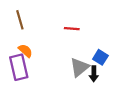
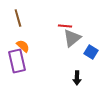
gray triangle: (79, 67) -> (72, 38), moved
black arrow: (94, 74) -> (77, 78), moved

